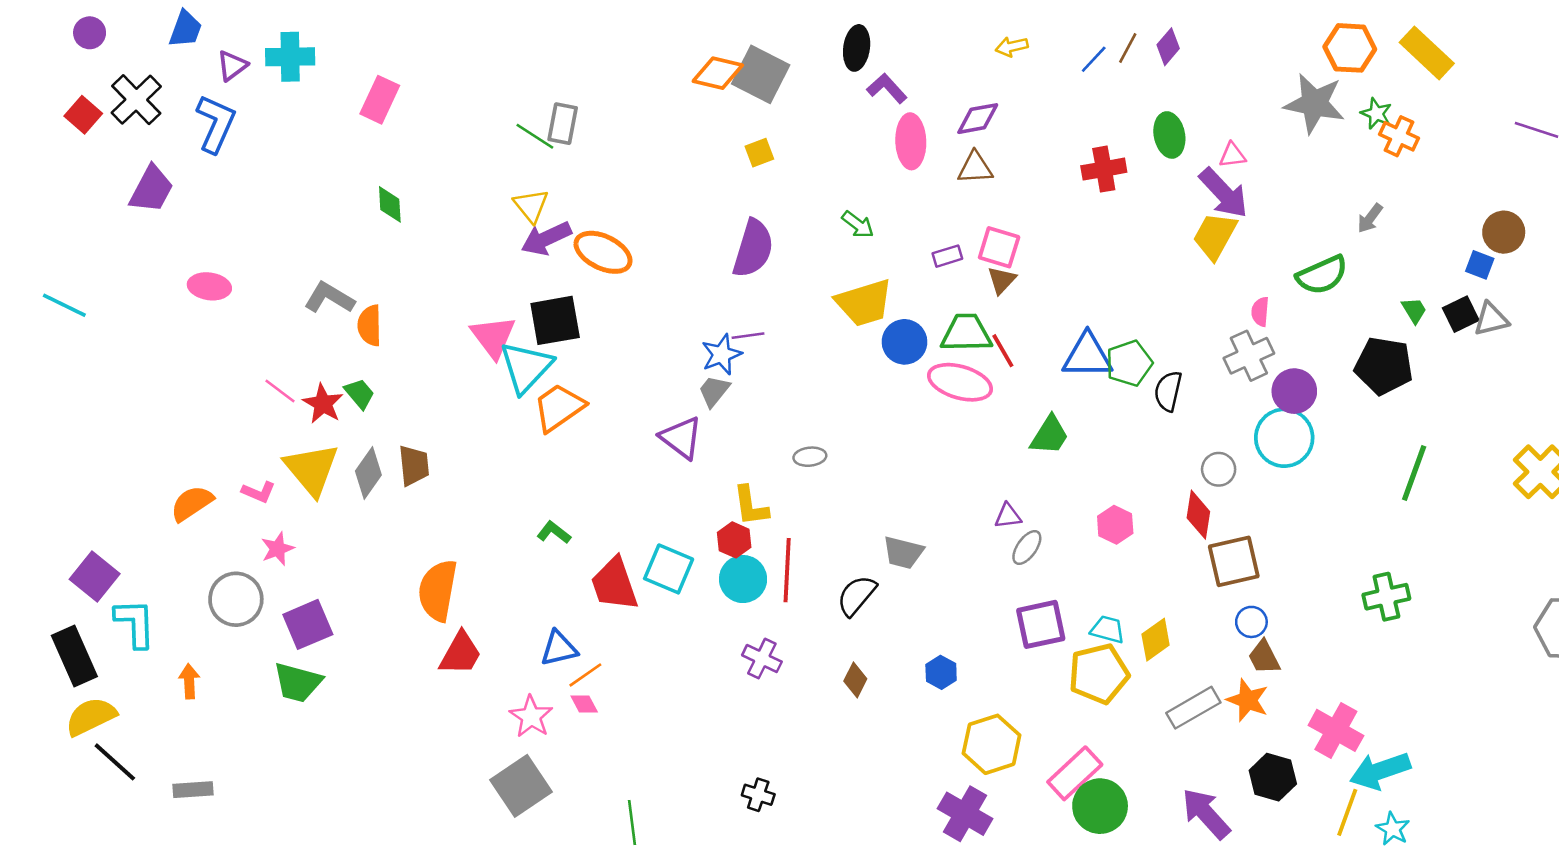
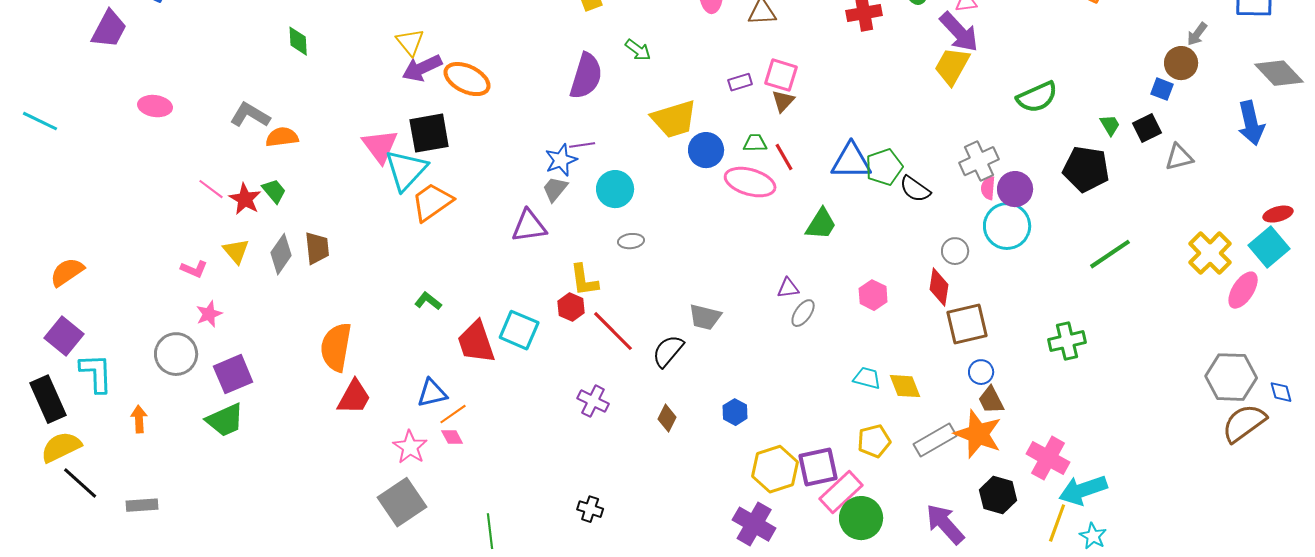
gray arrow: (1370, 218) -> (1197, 34), moved
green arrow: (858, 225) -> (638, 50), moved
pink semicircle: (1260, 312) -> (988, 188), moved
gray triangle: (1491, 319) -> (1179, 157), moved
orange semicircle: (370, 325) -> (282, 137), turned 84
green trapezoid: (966, 333) -> (755, 143), size x0.6
black semicircle: (1168, 391) -> (915, 189), turned -68
purple triangle: (681, 438) -> (529, 226), turned -45
yellow triangle: (312, 469) -> (236, 251), size x0.6
green line: (1414, 473) -> (1110, 254), turned 36
orange semicircle: (192, 503) -> (67, 272), moved
red line: (787, 570) -> (613, 331), turned -48
cyan circle: (743, 579) -> (615, 189), moved
green cross: (1386, 597) -> (1067, 341), moved
purple square: (1041, 624) -> (818, 467), moved
yellow diamond: (1156, 640) -> (905, 386), turned -76
yellow pentagon: (1099, 674) -> (874, 441), moved, size x0.7
green trapezoid: (298, 682) -> (225, 420), turned -39
orange star: (1248, 700) -> (978, 434), size x1.4

